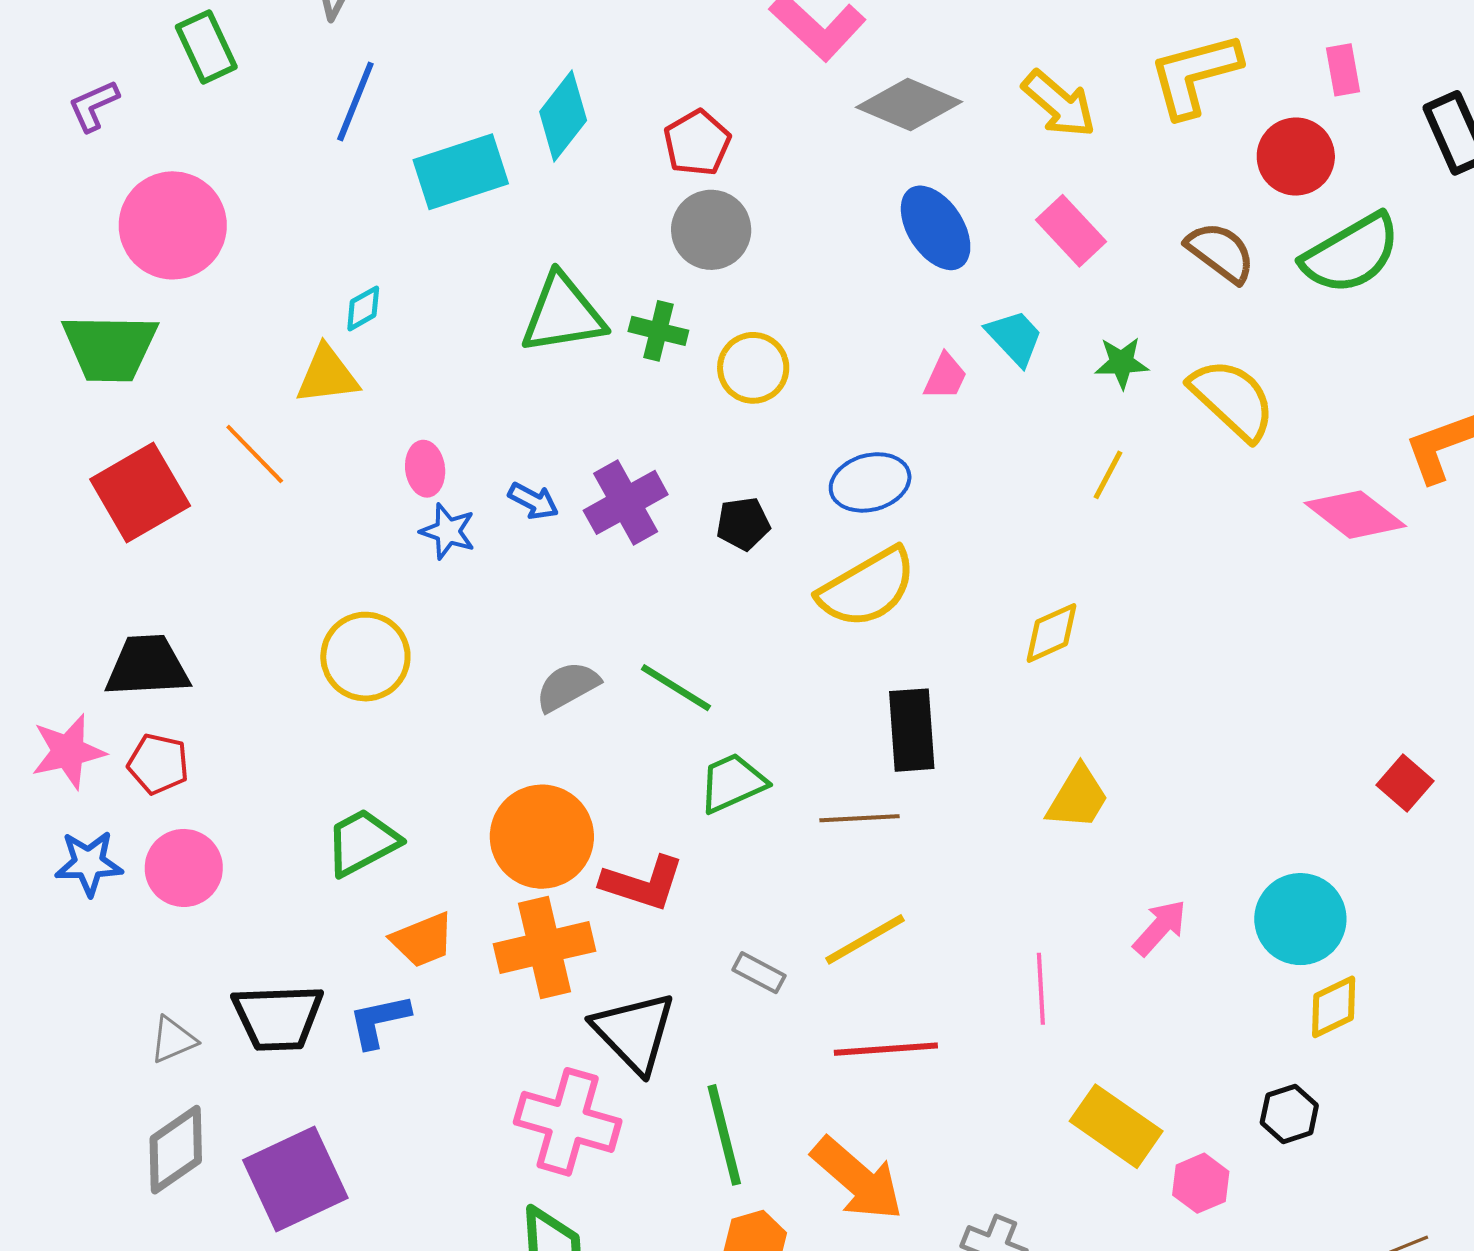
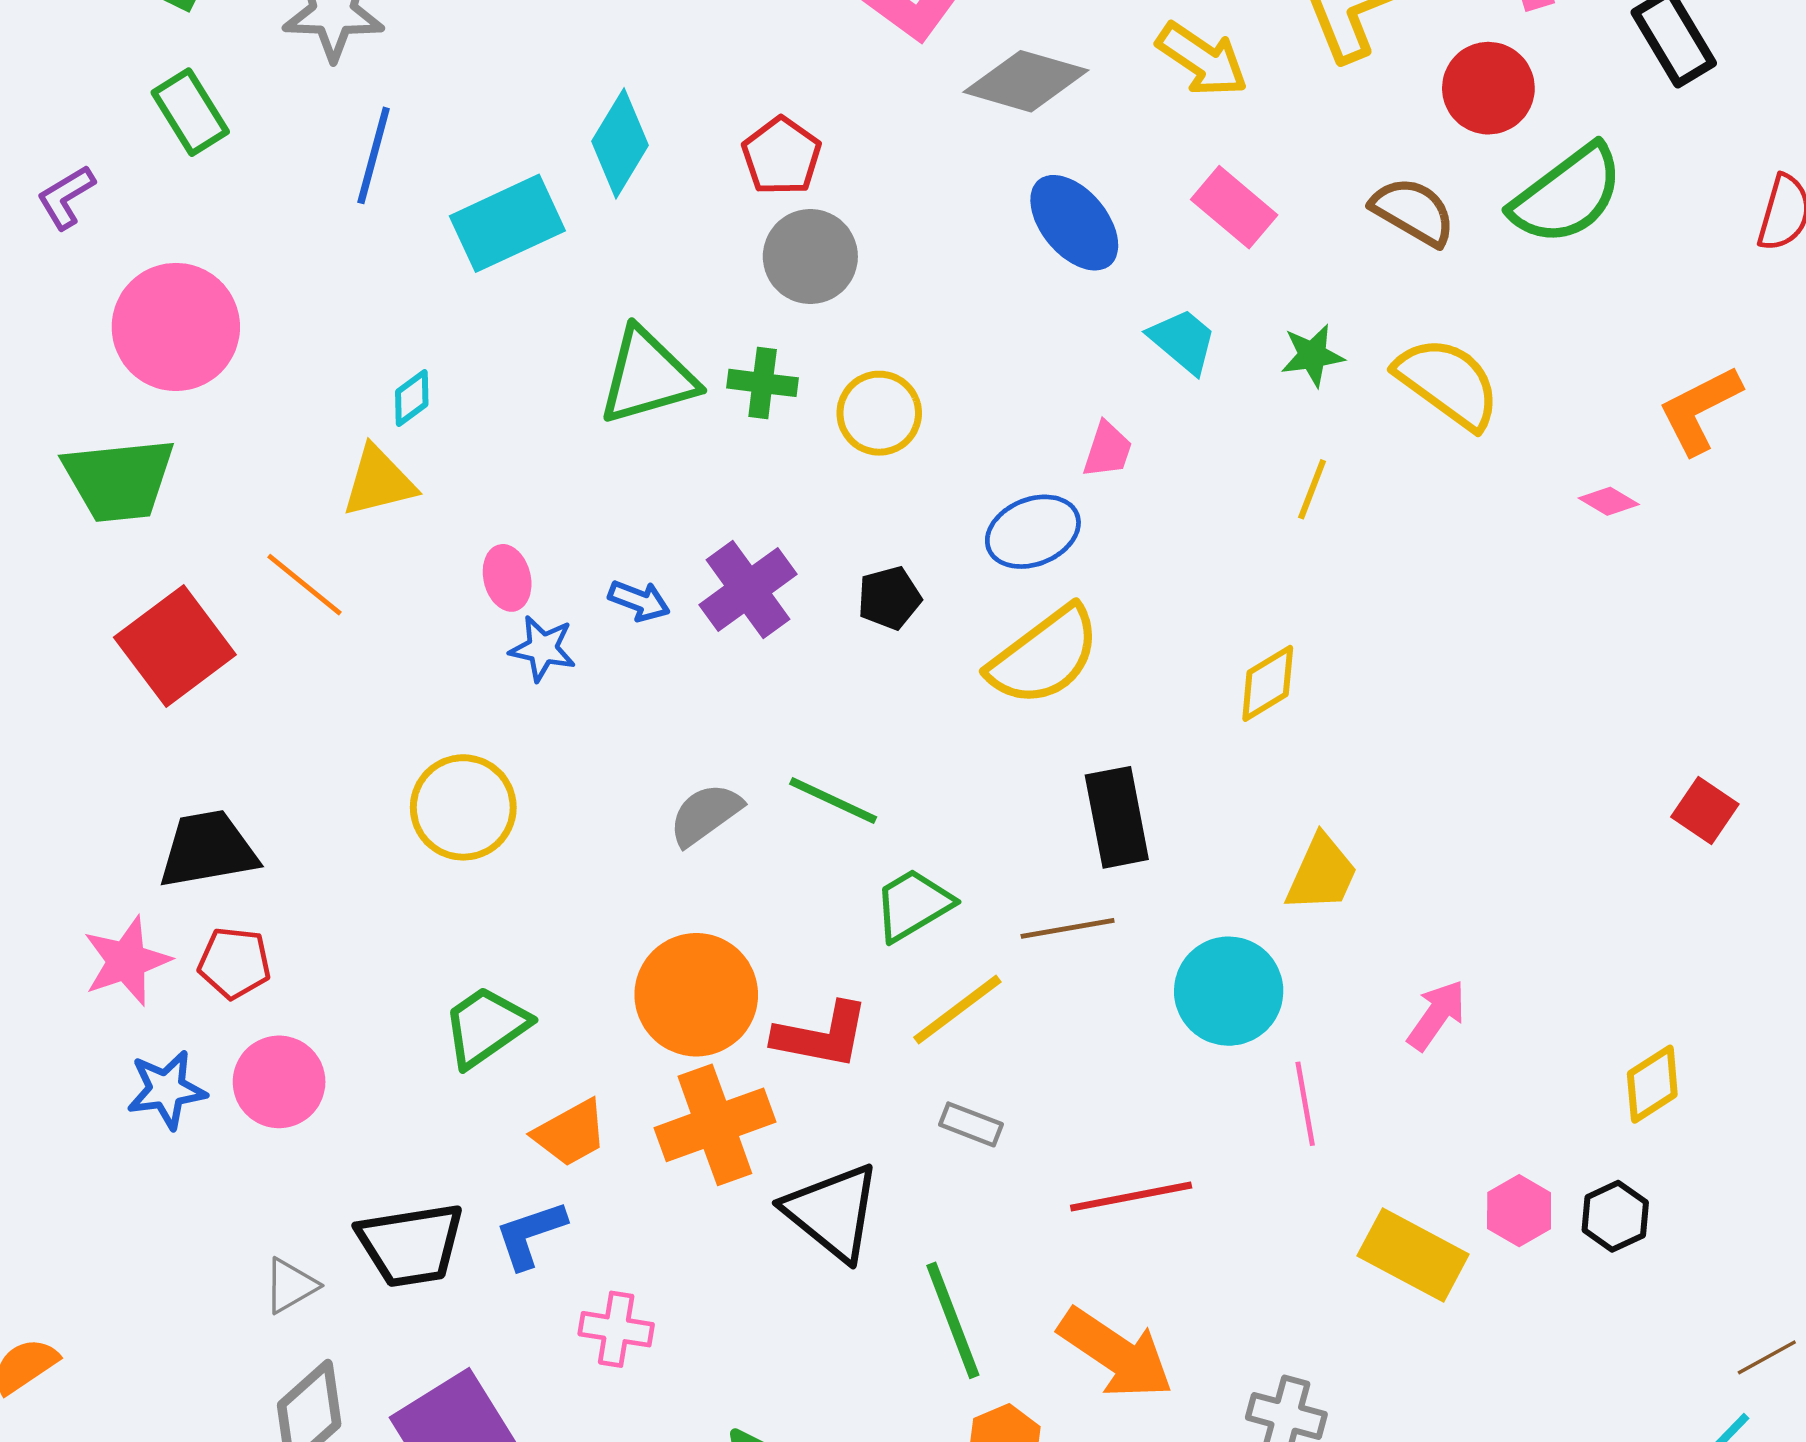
pink trapezoid: (945, 377) -> (1107, 450), moved
pink diamond: (1355, 515) -> (1609, 501), size x0.5
cyan circle: (1300, 919) -> (1229, 991), moved
yellow line: (865, 939) -> (957, 1010), moved
pink cross: (568, 1122) -> (616, 1329), moved, size x0.6
pink hexagon: (1201, 1183) -> (1519, 1211), moved

